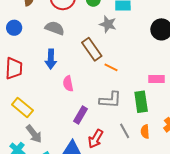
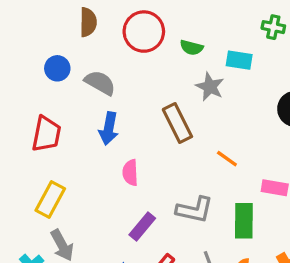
gray semicircle: (55, 28) -> (100, 83), moved
orange line: (111, 67) -> (227, 159), moved
yellow rectangle: (22, 107) -> (50, 200), turned 70

